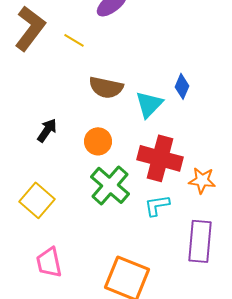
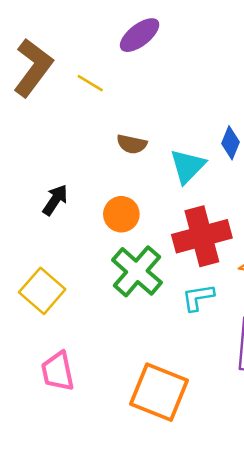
brown semicircle: (106, 87) -> (132, 144), size x0.7
red cross: (160, 158) -> (202, 236), turned -30

